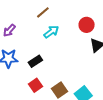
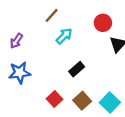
black rectangle: (35, 61) -> (77, 69), moved

